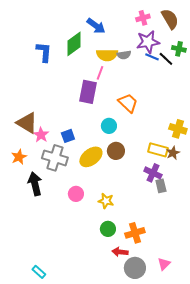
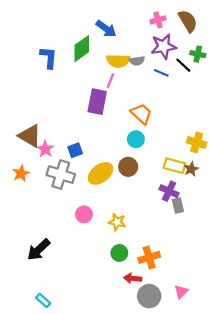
blue line: (152, 57) -> (161, 73), moved
cyan circle: (109, 126) -> (136, 139), moved
black arrow: (35, 184) -> (39, 250), moved, turned -120

